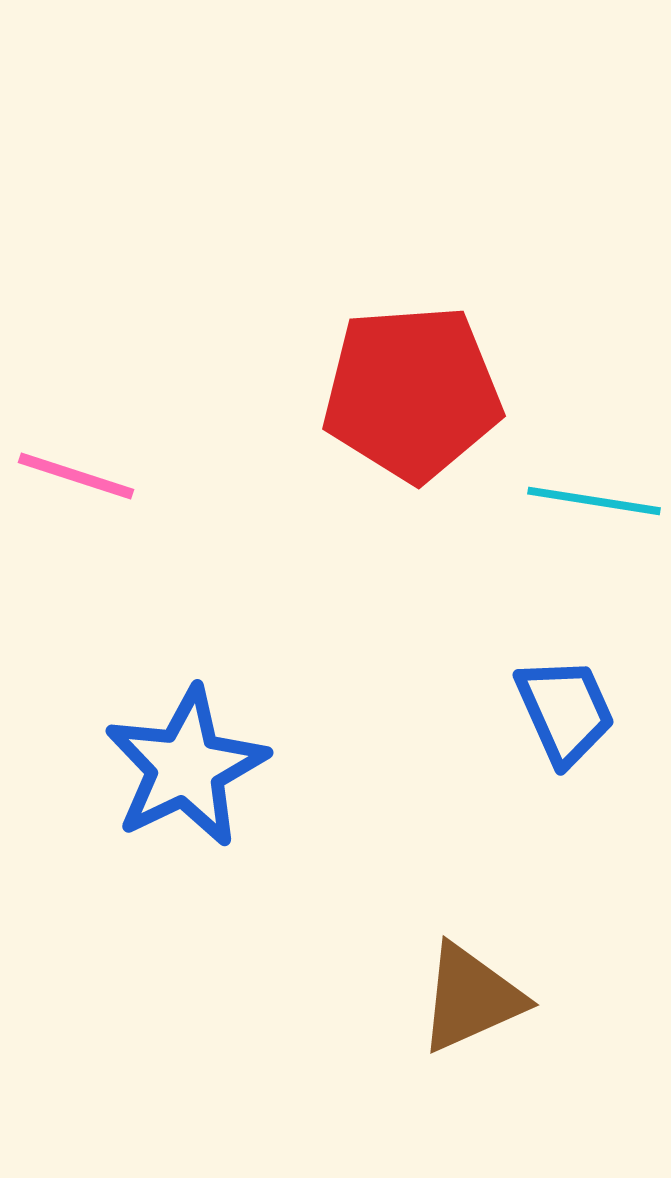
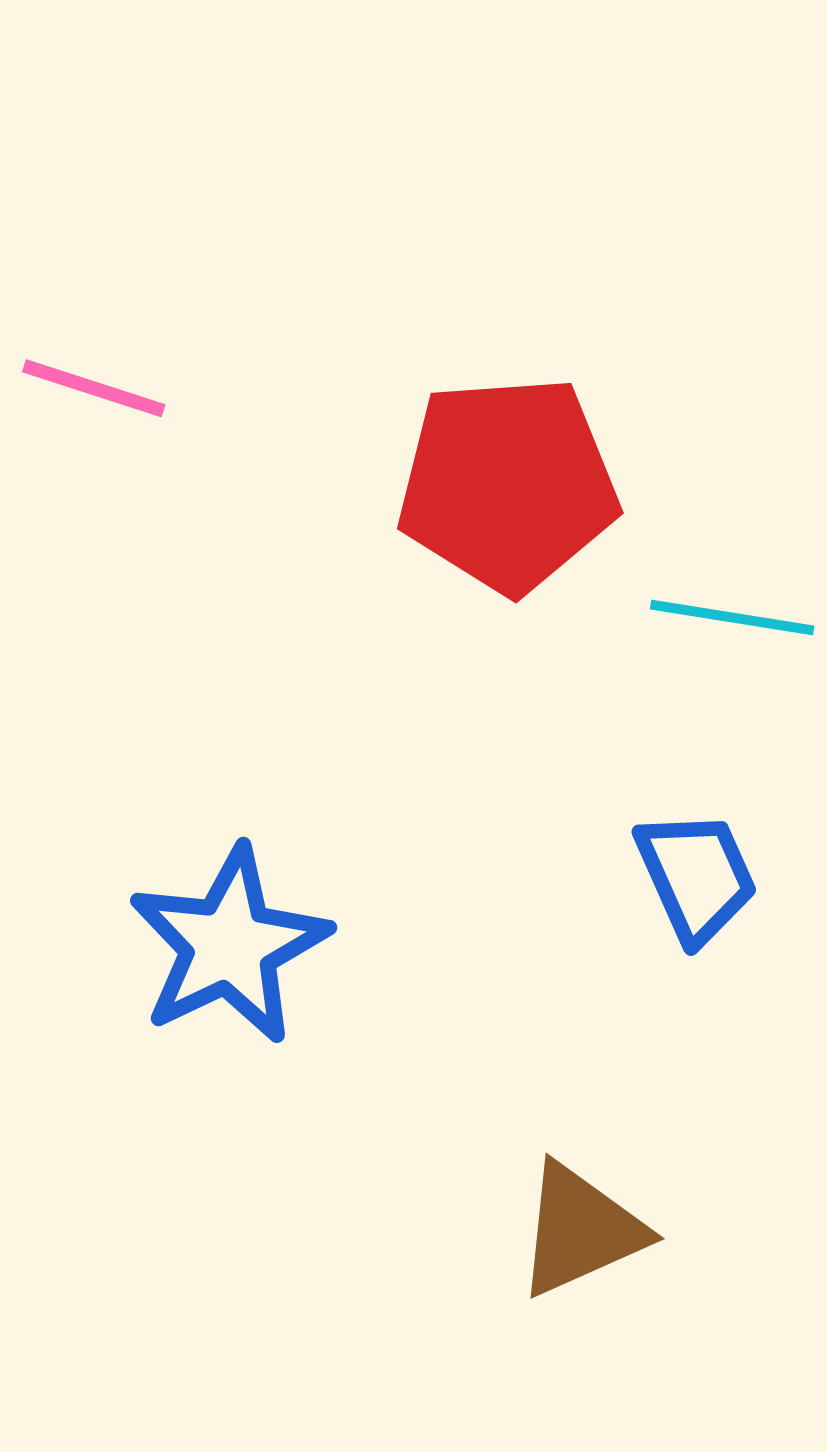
pink line: (76, 476) -> (94, 388), moved

